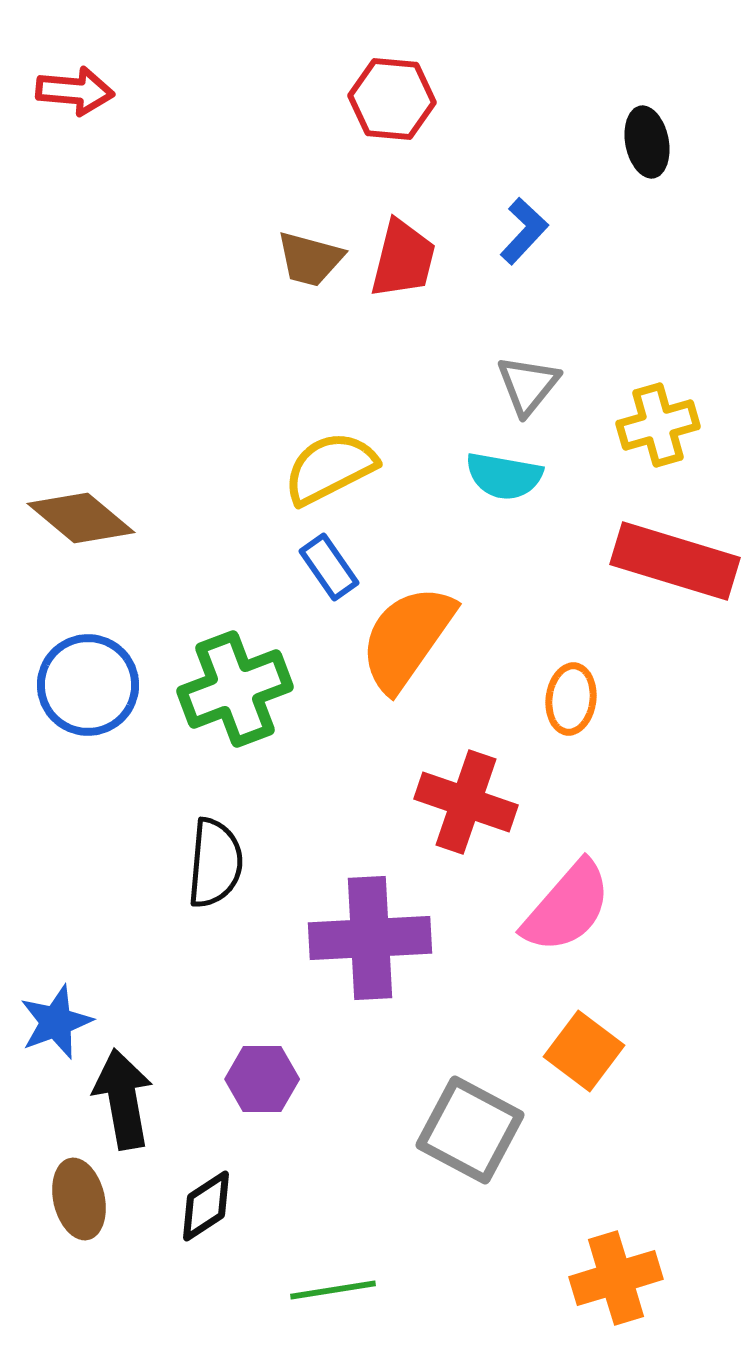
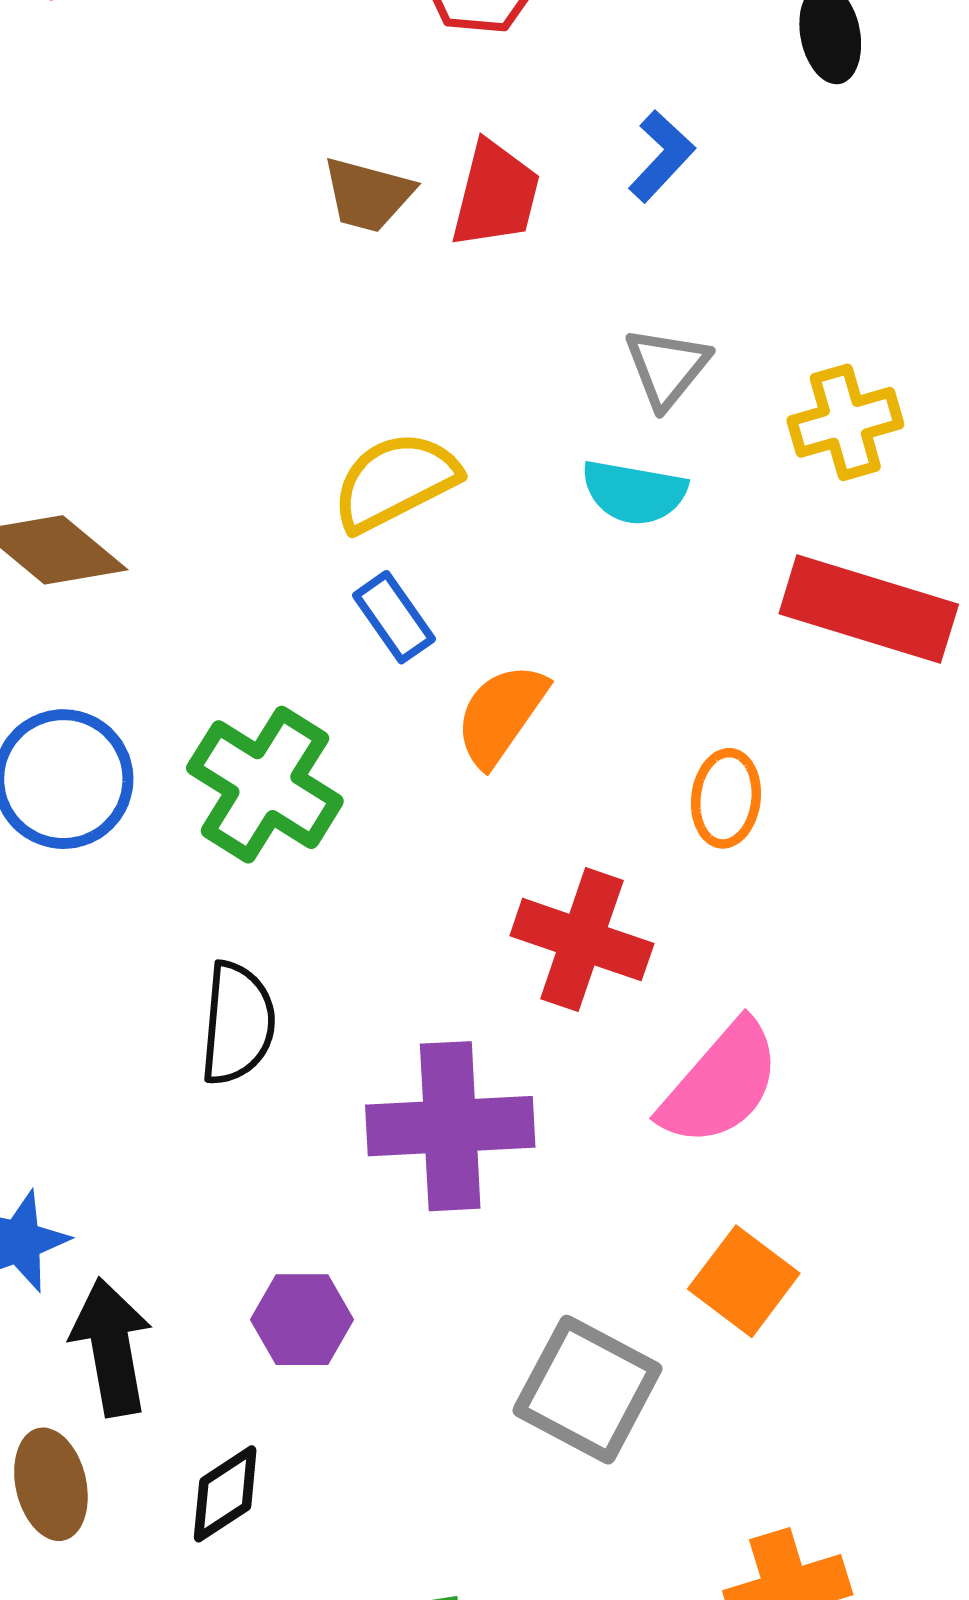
orange semicircle: (407, 638) -> (501, 715), size x0.7
green cross: (235, 689) -> (265, 785), turned -37

